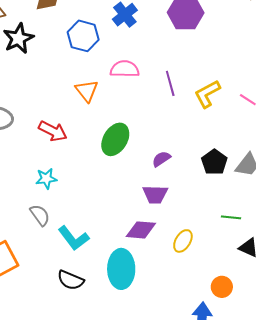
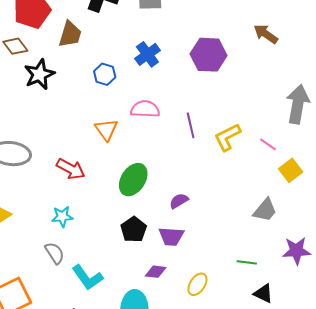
blue hexagon: (83, 36) -> (105, 74), size x0.7
black pentagon: (214, 162) -> (134, 230), moved
purple diamond: (141, 230) -> (156, 272), size x0.7

